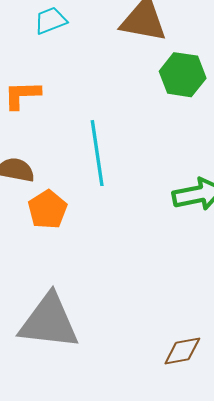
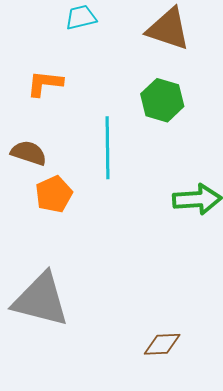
green hexagon: (183, 75) -> (162, 100), moved

